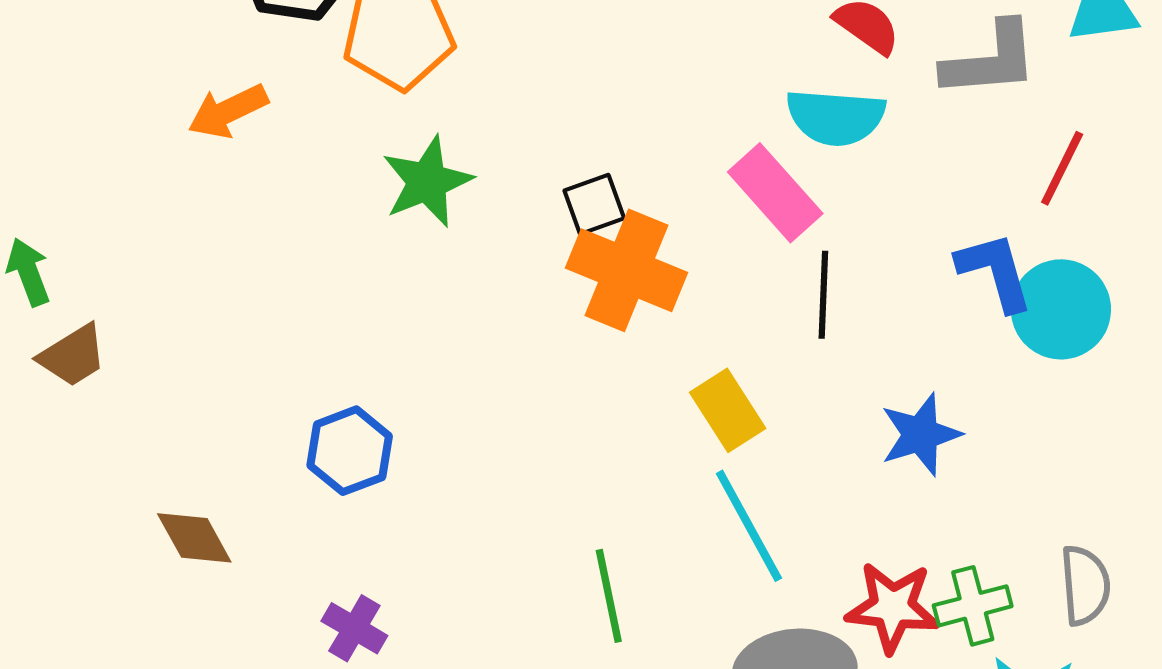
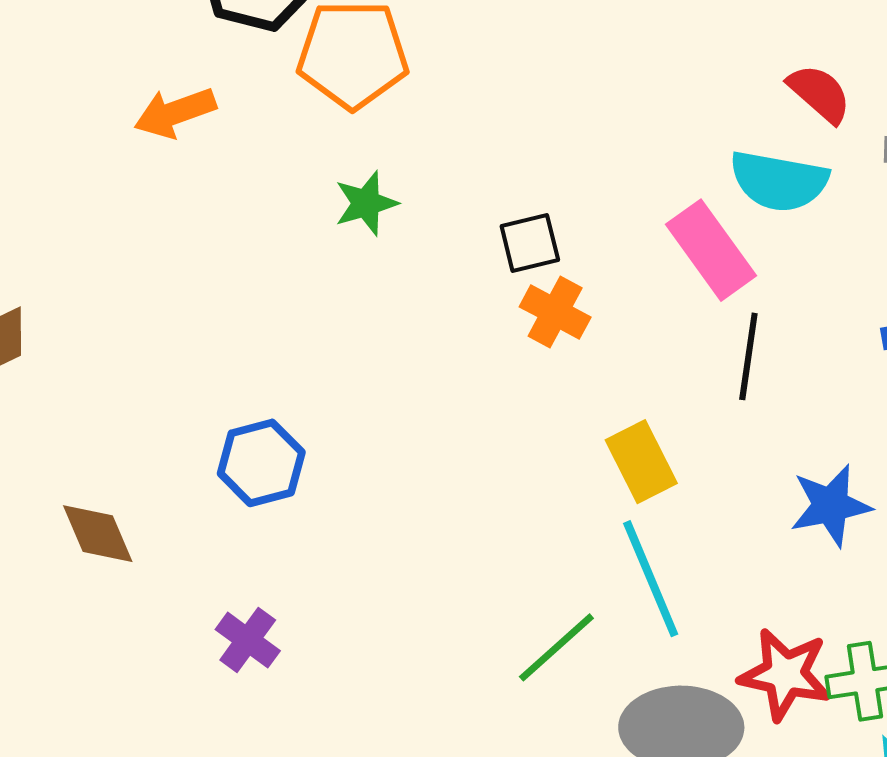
green star: (427, 182) -> (366, 203), size x0.7
orange cross: (626, 270) -> (555, 312), size x0.6
green line: (609, 596) -> (556, 647), moved, turned 54

